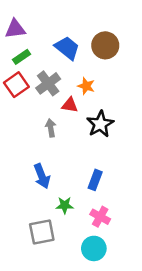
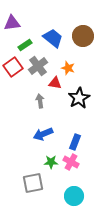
green rectangle: (22, 57) -> (25, 45), moved
blue arrow: (42, 176) -> (43, 134), moved, turned 90
pink cross: (100, 217) -> (71, 162), moved

